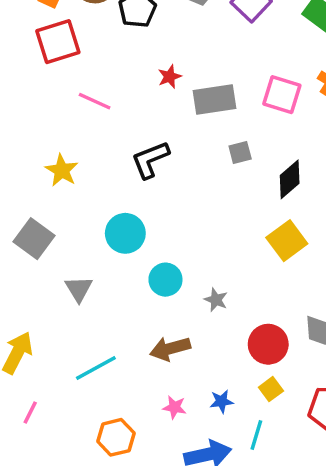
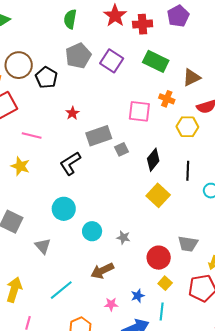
gray rectangle: (214, 100) -> (99, 136), moved
yellow star: (62, 170) -> (20, 166), moved

